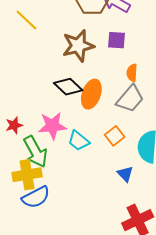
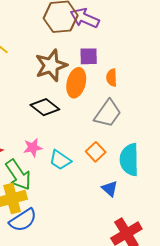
orange semicircle: (132, 73) -> (112, 78), moved
orange ellipse: (91, 94) -> (76, 83), moved
pink star: (52, 126) -> (33, 148), size x0.7

